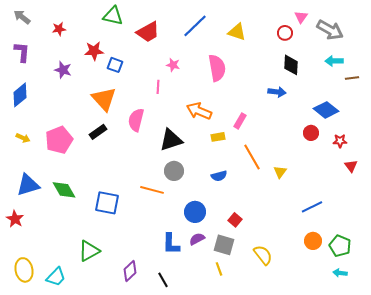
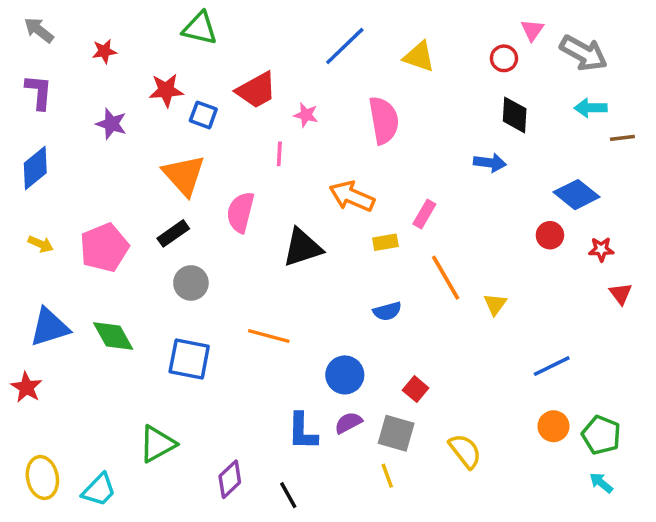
red trapezoid: (148, 32) -> (256, 90), moved
gray circle: (174, 171) -> (191, 283), moved
cyan arrow: (340, 273) -> (601, 483), turned 32

